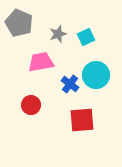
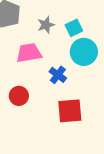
cyan circle: (96, 75) -> (84, 52), moved

